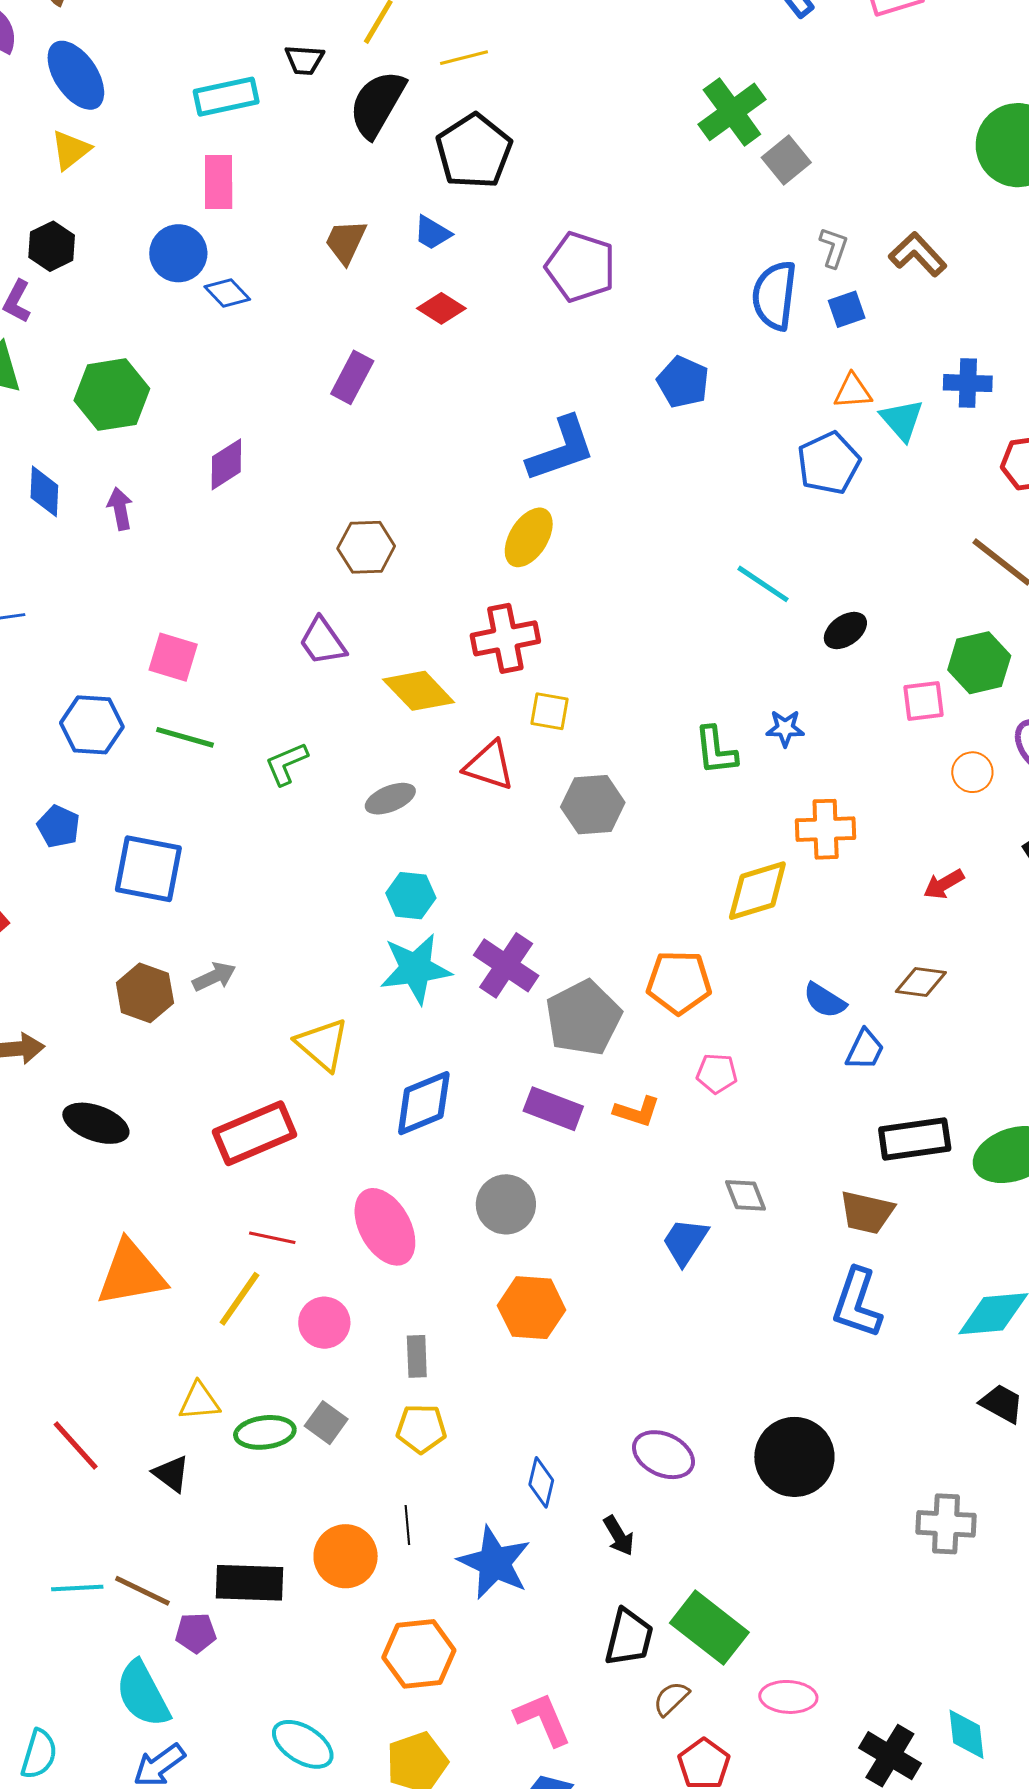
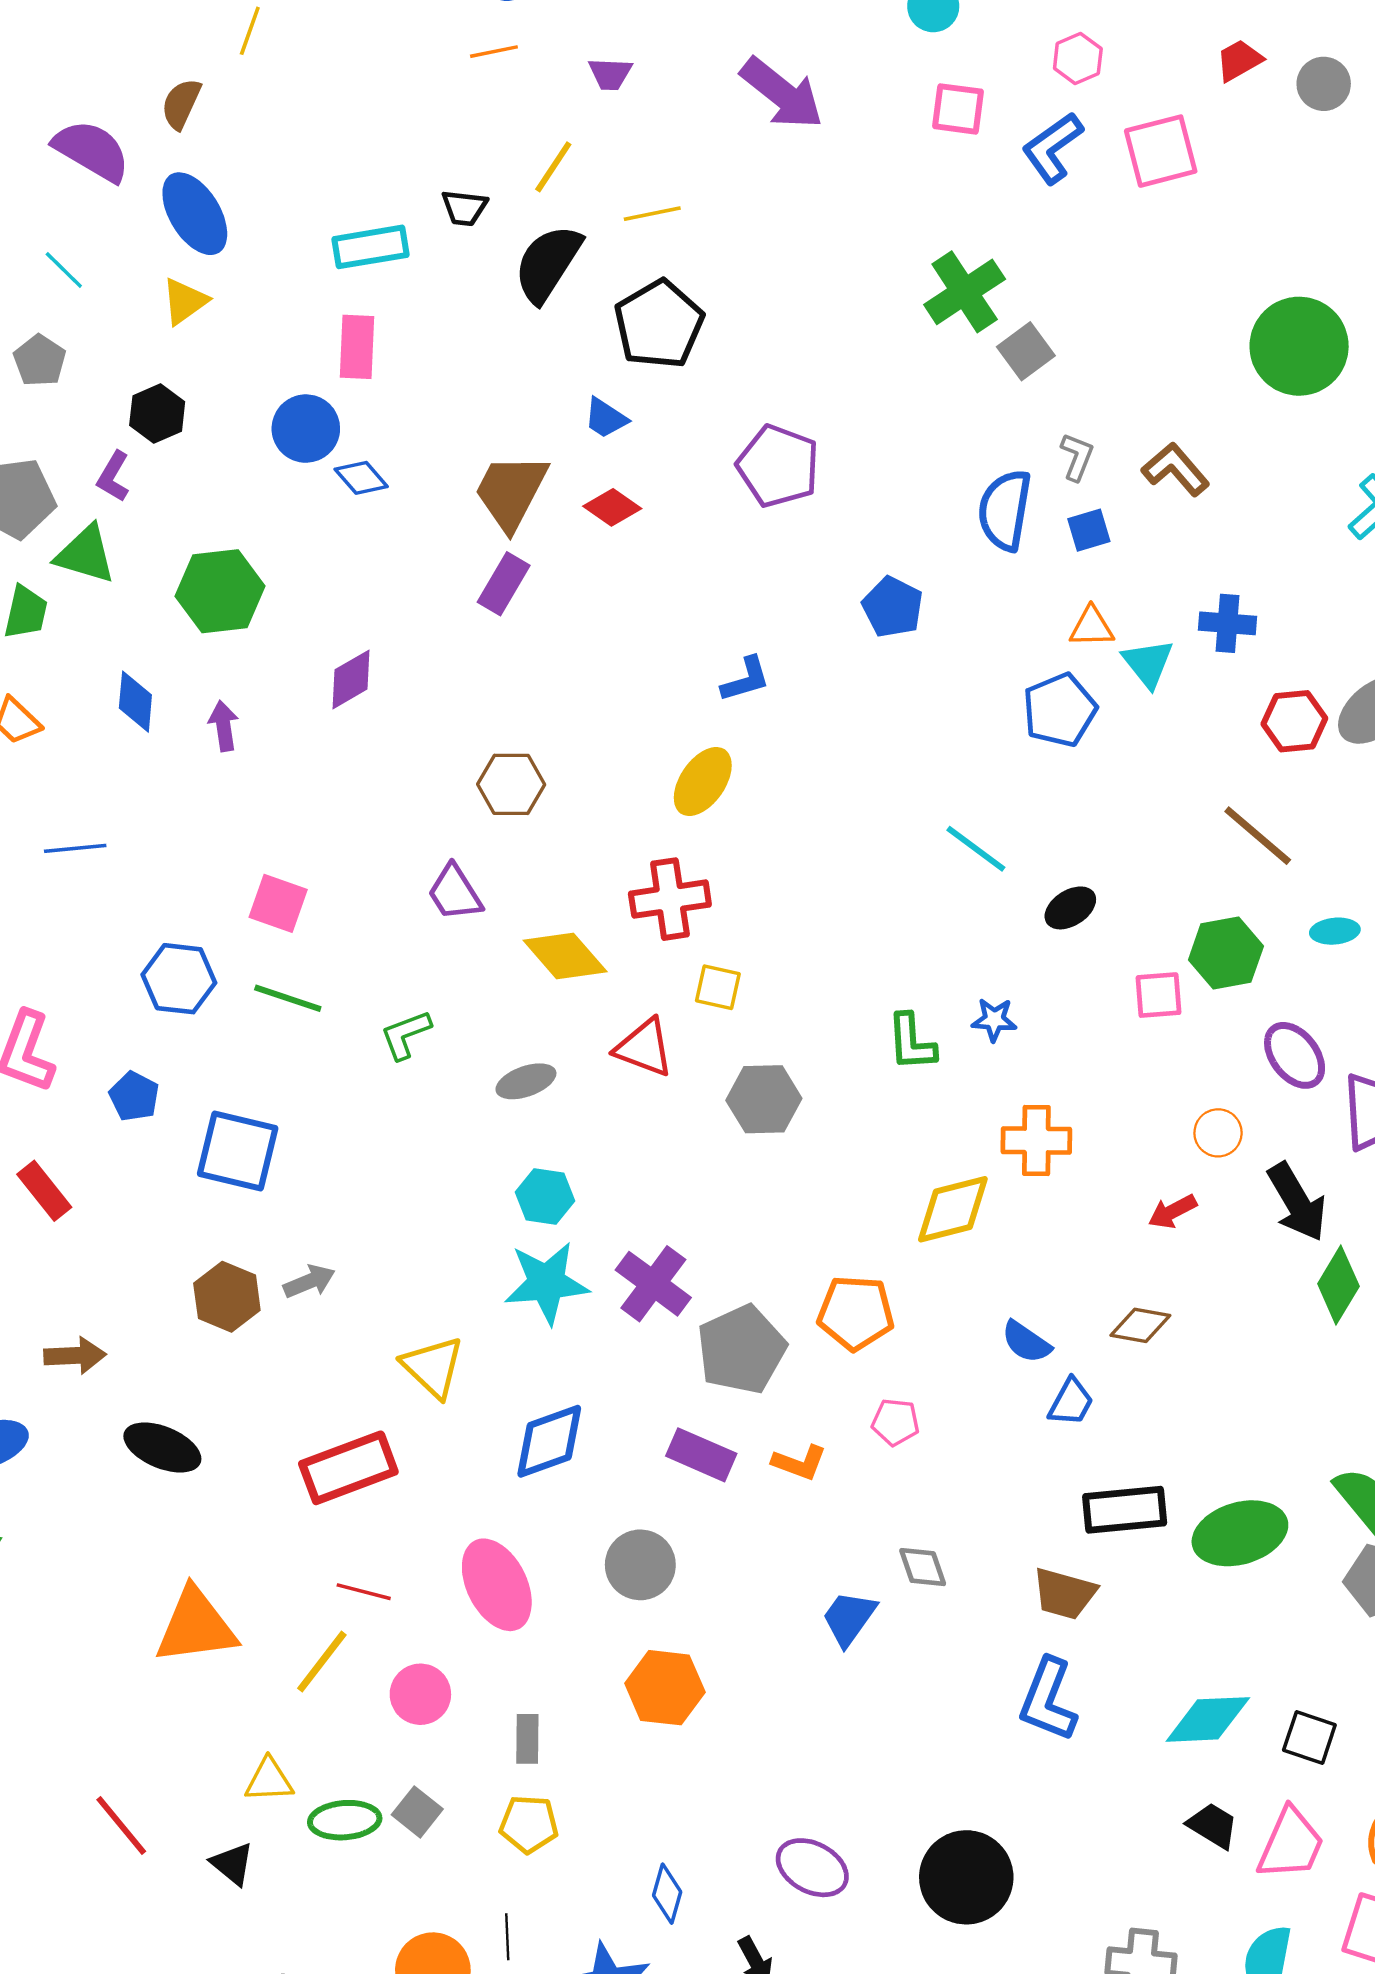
brown trapezoid: (346, 242) -> (511, 492), moved, size x1.5
blue L-shape: (561, 449) -> (746, 679), size x0.6
orange circle: (972, 772) -> (1218, 1133), moved

